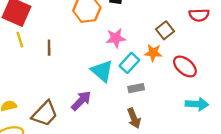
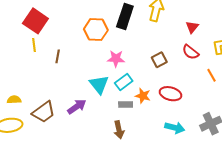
red semicircle: (199, 15) -> (191, 52), turned 30
orange star: (153, 53) -> (143, 96), moved
red ellipse: (185, 66) -> (170, 94), turned -35

